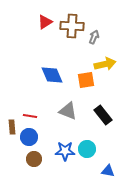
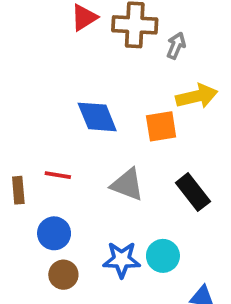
red line: (30, 116) -> (58, 175), moved
brown rectangle: (12, 127) -> (18, 190), moved

